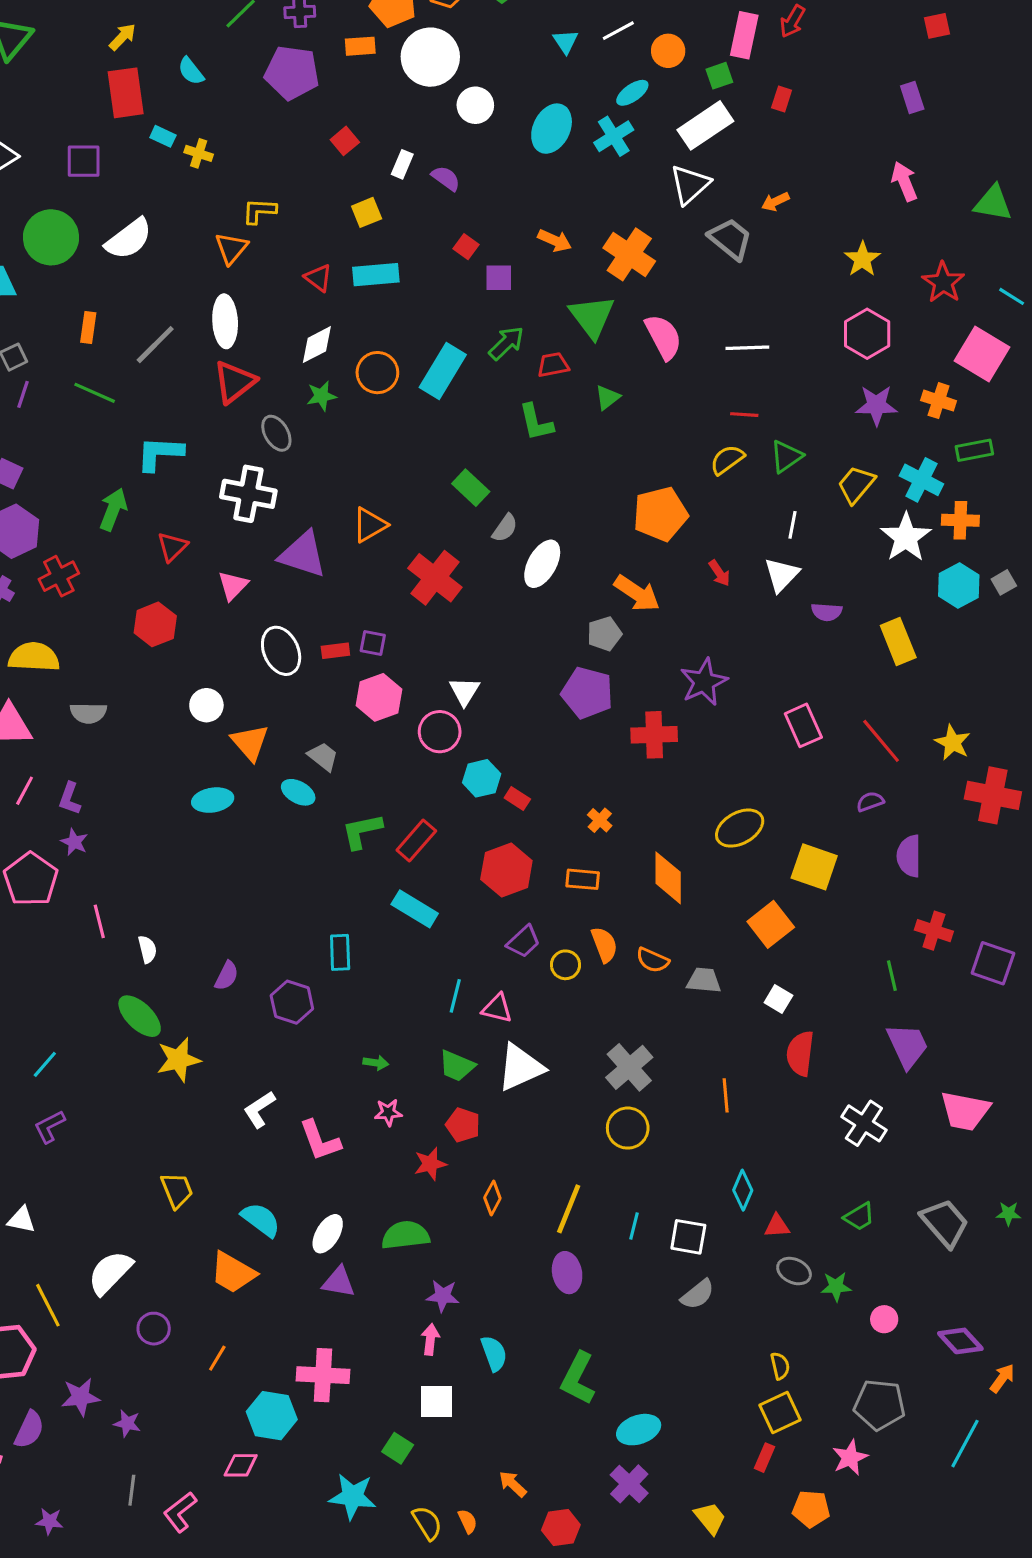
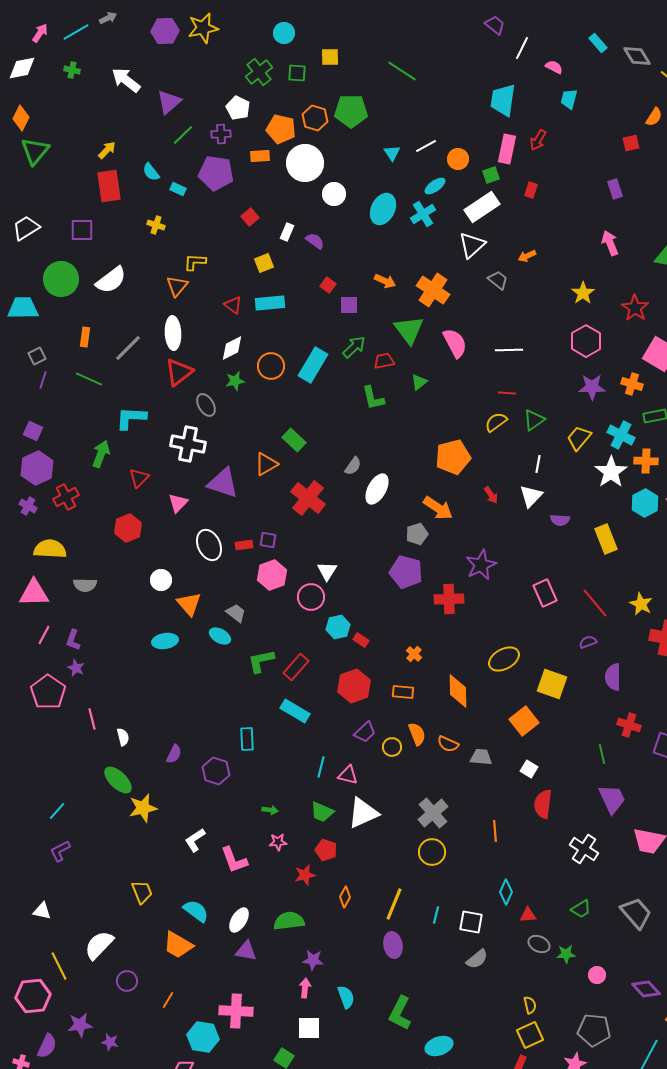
cyan rectangle: (163, 136) -> (178, 189), moved
gray trapezoid: (730, 239) -> (498, 280), size x0.7
green rectangle: (471, 488) -> (294, 440), moved

